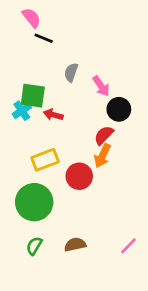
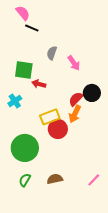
black circle: (119, 109) -> (92, 93), moved
cyan cross: (22, 111) -> (15, 101), moved
yellow rectangle: (45, 160) -> (50, 117), moved

